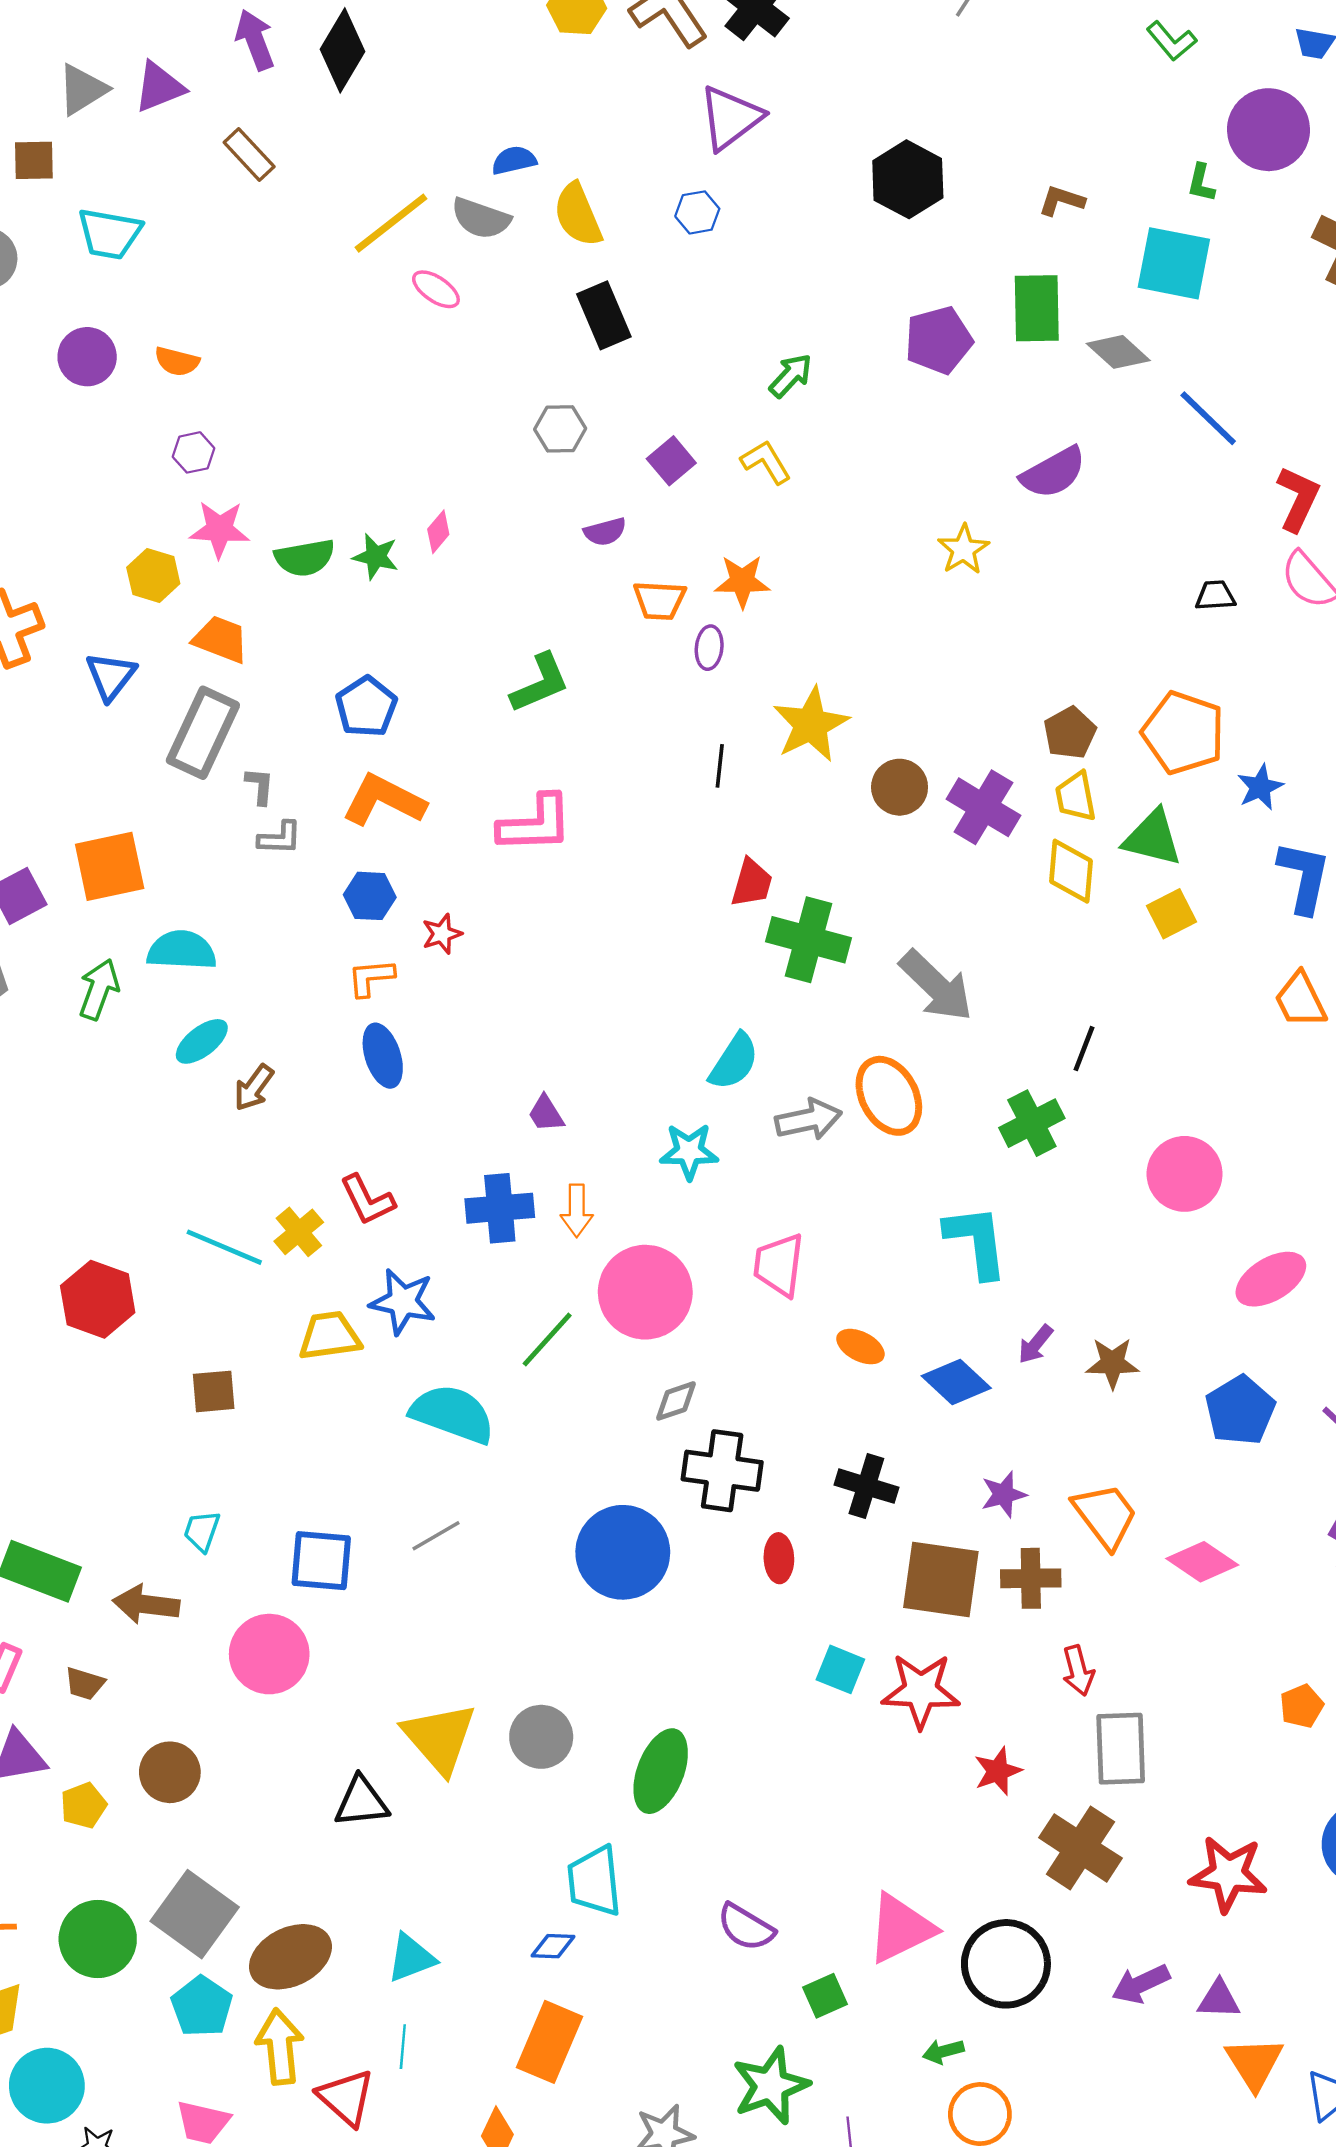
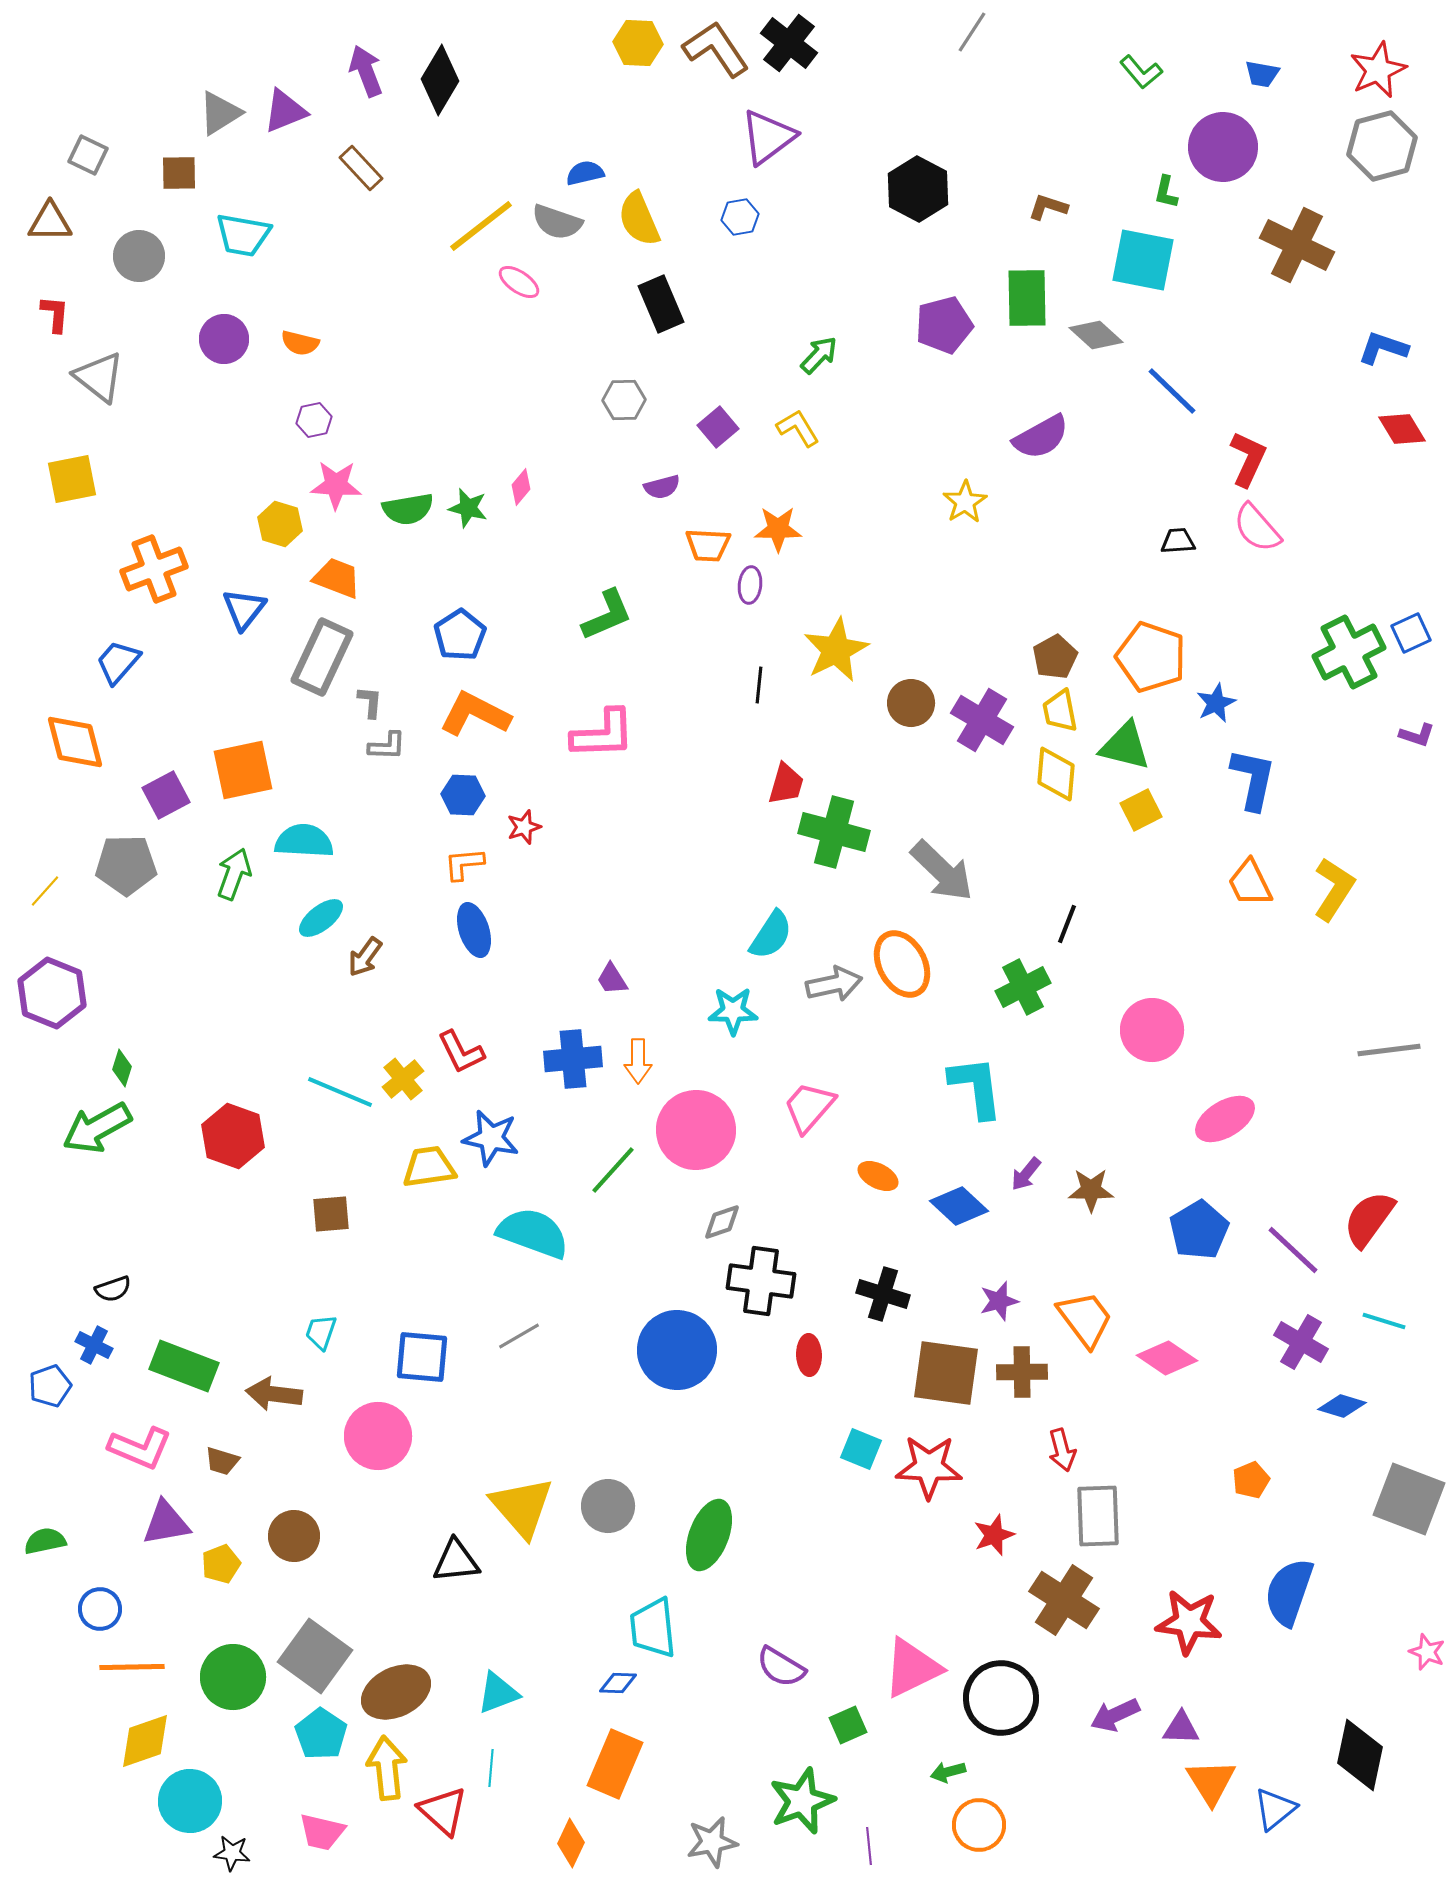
pink trapezoid: (779, 1265) -> (809, 1107), turned 34

